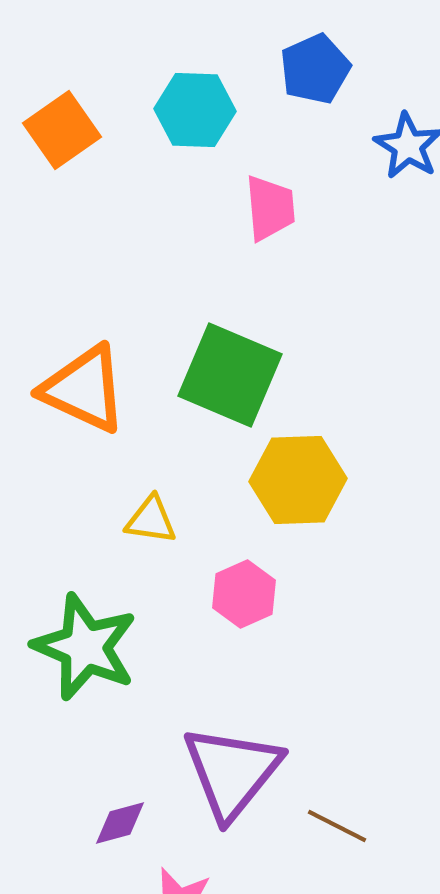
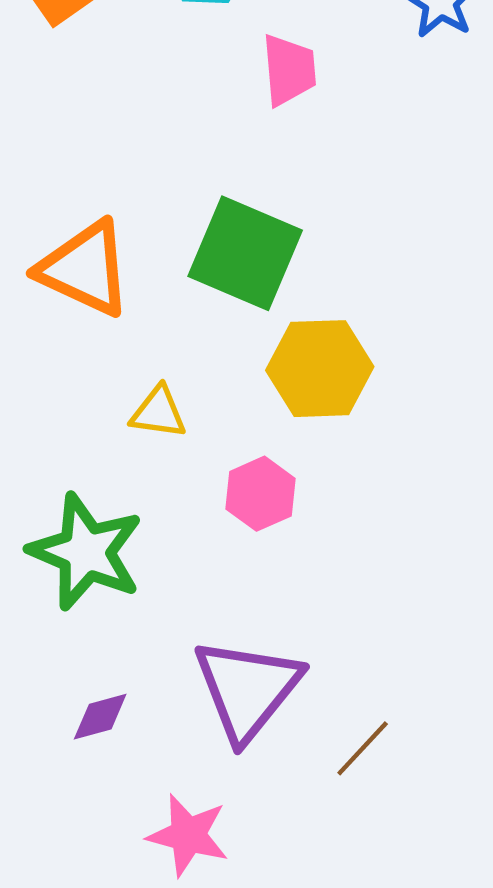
purple diamond: (120, 823) -> (100, 717), moved
brown line: (337, 826) -> (363, 748), turned -74

